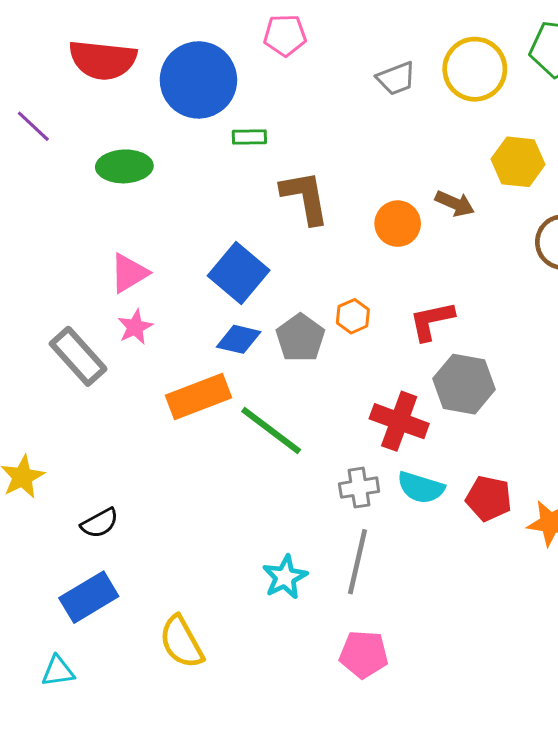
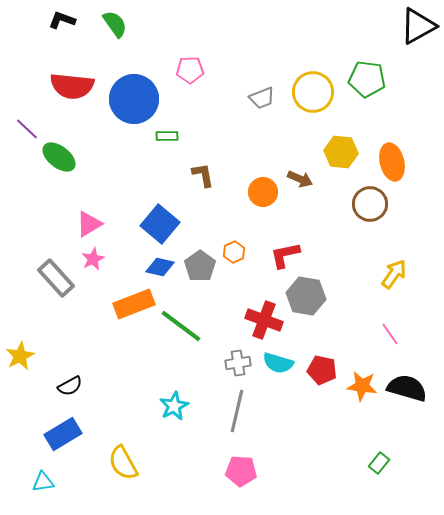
green ellipse: (124, 166) -> (59, 157), moved, turned 40
brown L-shape: (305, 197) -> (203, 175), size x0.7
cyan star: (285, 577) -> (174, 406), moved

